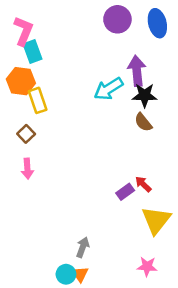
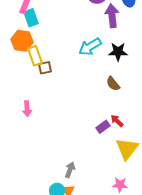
purple arrow: (137, 71) -> (112, 16), moved
brown semicircle: (143, 122) -> (113, 84), moved
brown square: (26, 134) -> (45, 68), moved, turned 32

